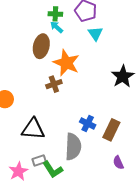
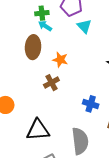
orange star: (66, 63) -> (60, 60), size x0.6
blue cross: (88, 123) -> (91, 104), moved

